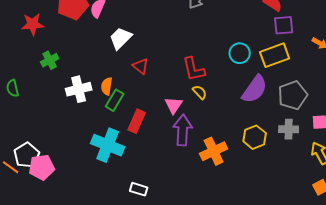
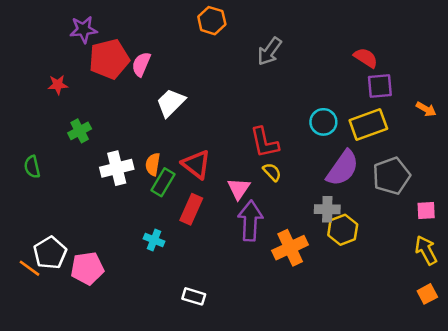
red star: (33, 24) -> (58, 85), size x0.7
red triangle: (141, 66) -> (196, 164), moved, size x1.4
gray cross: (289, 129) -> (327, 209), moved
cyan cross: (108, 145) -> (154, 240), size x0.5
pink pentagon: (42, 167) -> (87, 268), moved

